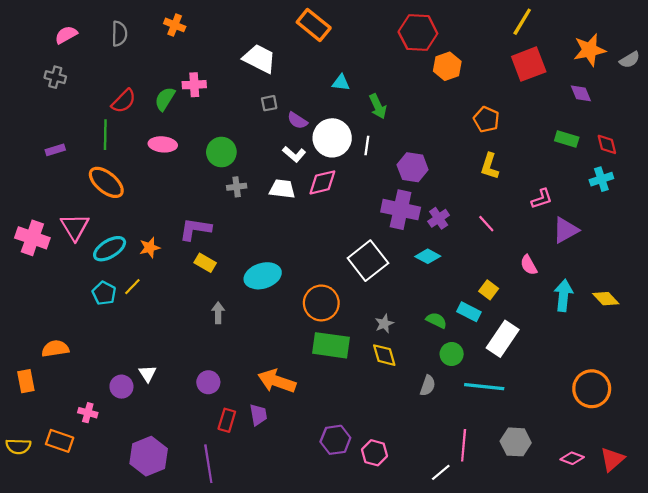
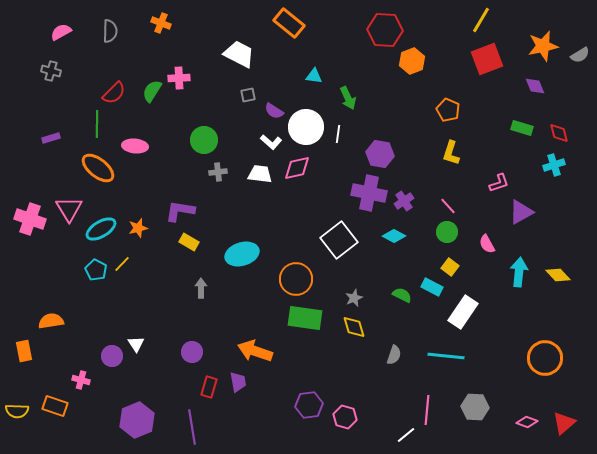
pink ellipse: (163, 144) -> (135, 146), moved
green circle: (452, 354) -> (447, 232), moved

